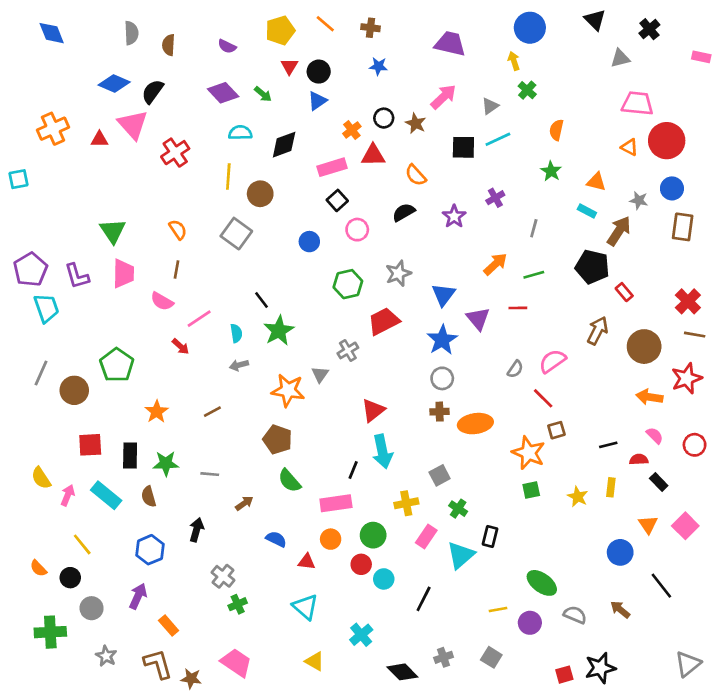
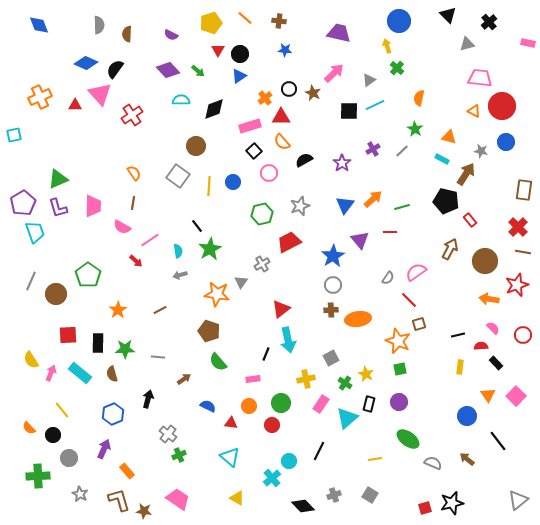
orange semicircle: (416, 175) -> (282, 142), moved
yellow line: (228, 176) -> (209, 186), moved
brown rectangle: (683, 227) -> (524, 190), moved
gray line: (534, 228) -> (402, 151), moved, turned 32
green triangle: (113, 231) -> (58, 179), moved, turned 40
blue triangle: (444, 295) -> (345, 205), moved
yellow star: (578, 497) -> (366, 374), moved
pink rectangle: (336, 503) -> (253, 379), size x0.6
cyan circle: (384, 579) -> (289, 461), moved
purple circle: (530, 623) -> (399, 402), moved

